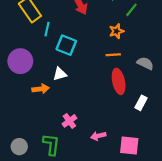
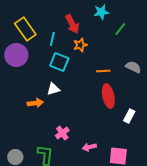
cyan line: (47, 29) -> (52, 39), moved
orange star: (116, 31) -> (80, 45), moved
purple circle: (20, 61) -> (16, 55), moved
gray semicircle: (145, 63) -> (133, 67), moved

